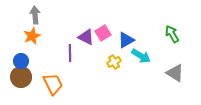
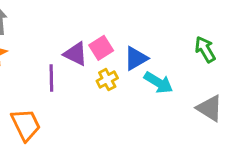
yellow cross: (114, 62) -> (107, 80), moved

